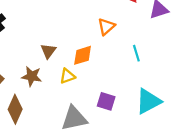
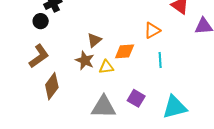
cyan line: (136, 53) -> (160, 60), moved
brown star: (32, 76) -> (85, 60), moved

